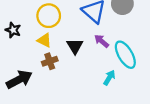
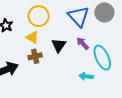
cyan arrow: (109, 78) -> (86, 76), turned -120

